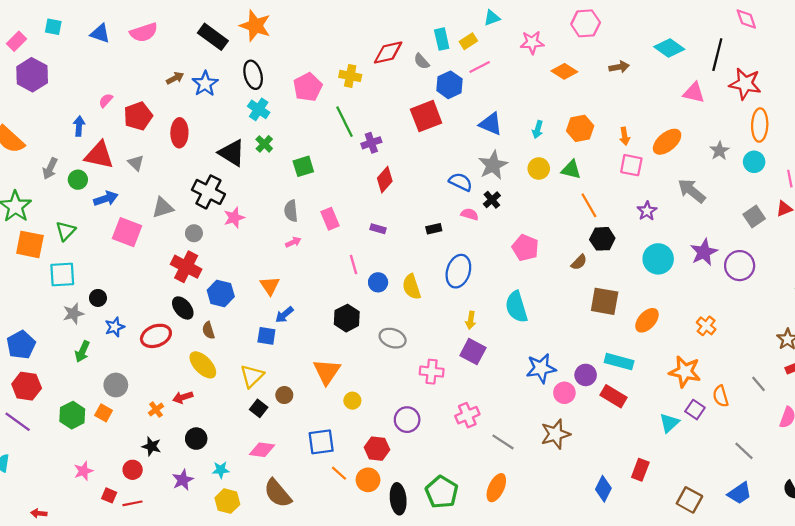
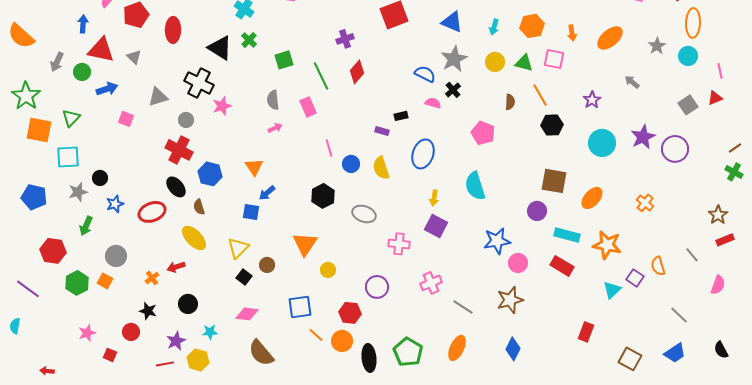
green line: (345, 122) -> (321, 76), moved
pink square: (631, 165) -> (554, 59), moved
gray arrow: (692, 191) -> (632, 82), size x0.6
purple rectangle: (378, 229) -> (382, 131), moved
pink square: (127, 232) -> (126, 119), size x0.6
brown semicircle: (579, 262) -> (510, 102), moved, turned -42
blue pentagon: (21, 345) -> (34, 197), moved, turned -30
orange star: (685, 372) -> (607, 245), moved
purple circle: (586, 375) -> (537, 211), moved
red hexagon: (27, 386) -> (53, 251), moved
blue diamond: (603, 489) -> (513, 349), moved
yellow hexagon: (227, 501) -> (198, 360), moved
red line: (133, 503) -> (165, 364), moved

